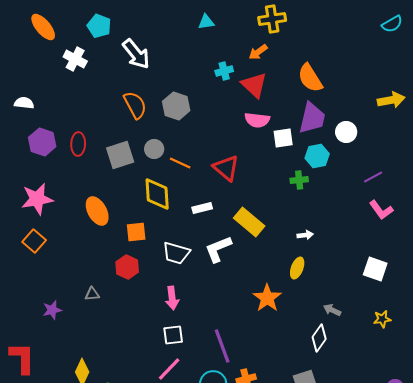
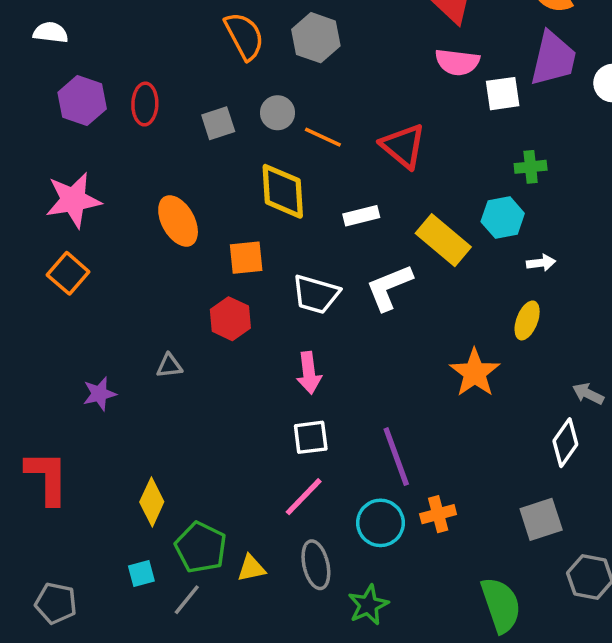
gray square: (120, 155) -> (218, 123), size x0.7
cyan hexagon: (317, 156) -> (503, 217), moved

